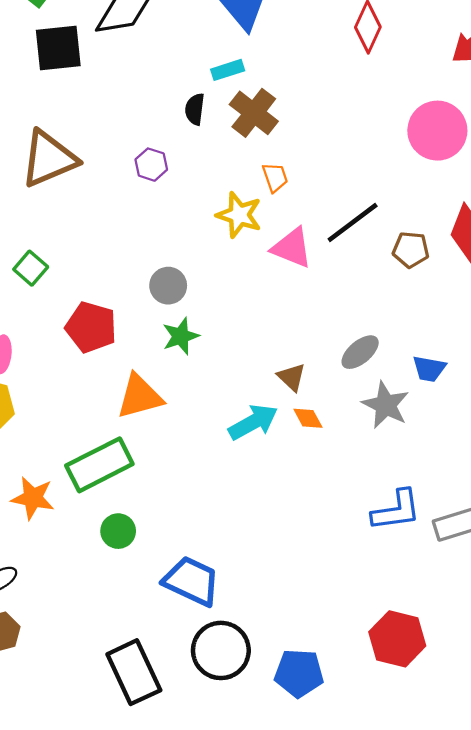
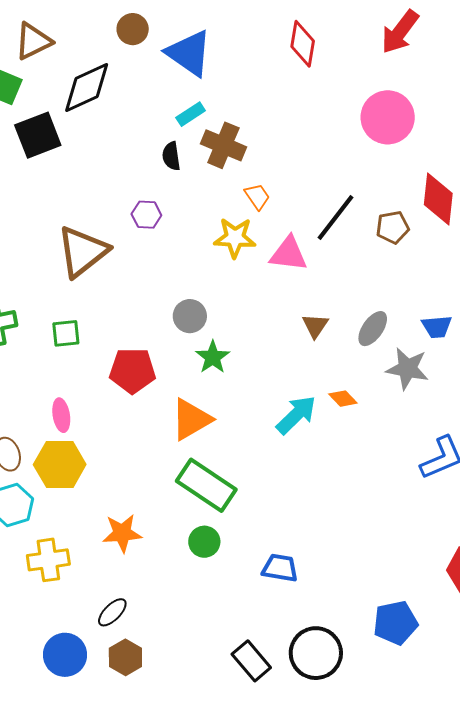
brown triangle: (49, 159) -> (83, 252), moved
green square: (31, 268) -> (66, 333), turned -32
brown triangle: (292, 377) -> (315, 326), moved, turned 36
green rectangle: (99, 465) -> (206, 485), moved, turned 76
blue trapezoid: (191, 581) -> (280, 568), size x0.7
black circle: (221, 650) -> (316, 653), moved
black rectangle: (134, 672) -> (251, 661), size x0.7

